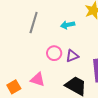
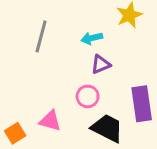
pink circle: (54, 53) -> (88, 96), moved
purple triangle: (72, 56) -> (101, 64), moved

